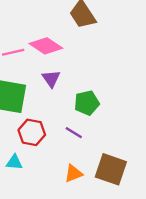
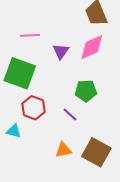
pink diamond: (46, 46) -> (92, 47), moved, turned -68
purple triangle: (51, 79) -> (61, 51), moved

